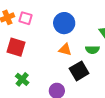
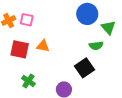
blue circle: (64, 23) -> (87, 14), moved
orange triangle: (65, 50) -> (43, 46), moved

